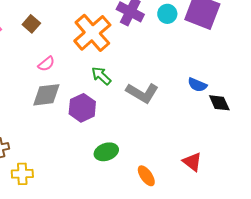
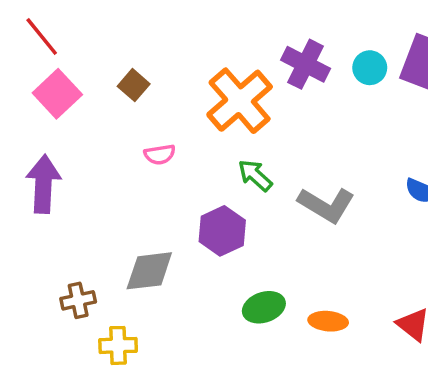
pink semicircle: (46, 64) -> (160, 155), turned 30
gray diamond: (46, 95) -> (149, 271), moved
orange ellipse: (146, 176) -> (328, 321), moved, turned -50

